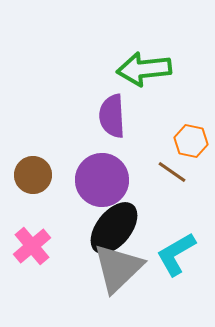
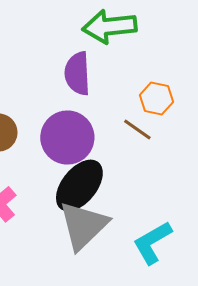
cyan L-shape: (176, 254) -> (152, 242), moved

